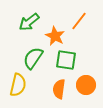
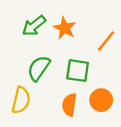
orange line: (79, 21) -> (106, 41), moved
orange star: (55, 36) -> (65, 28), moved

